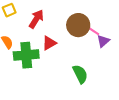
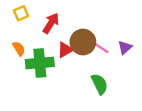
brown circle: (78, 25) -> (83, 42), moved
pink line: (92, 30) -> (101, 48), moved

